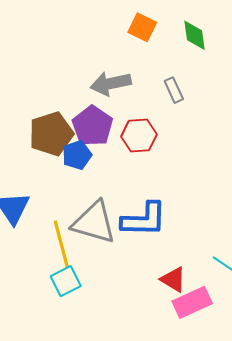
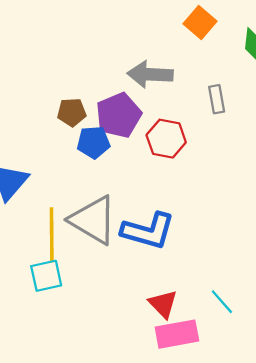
brown pentagon: (51, 134) -> (72, 112), size x0.6

